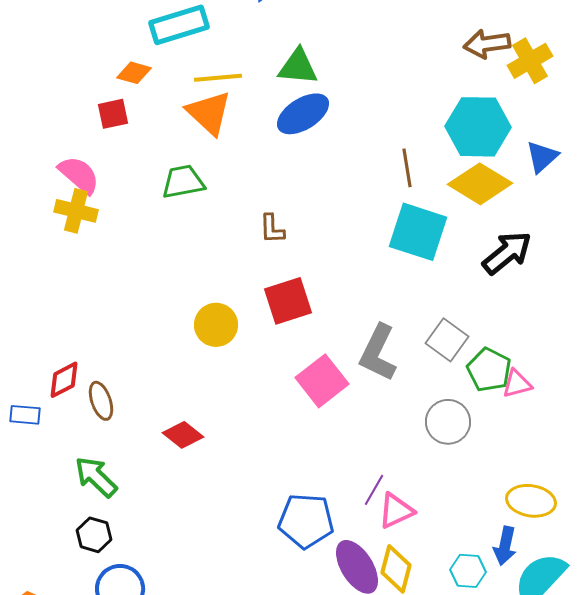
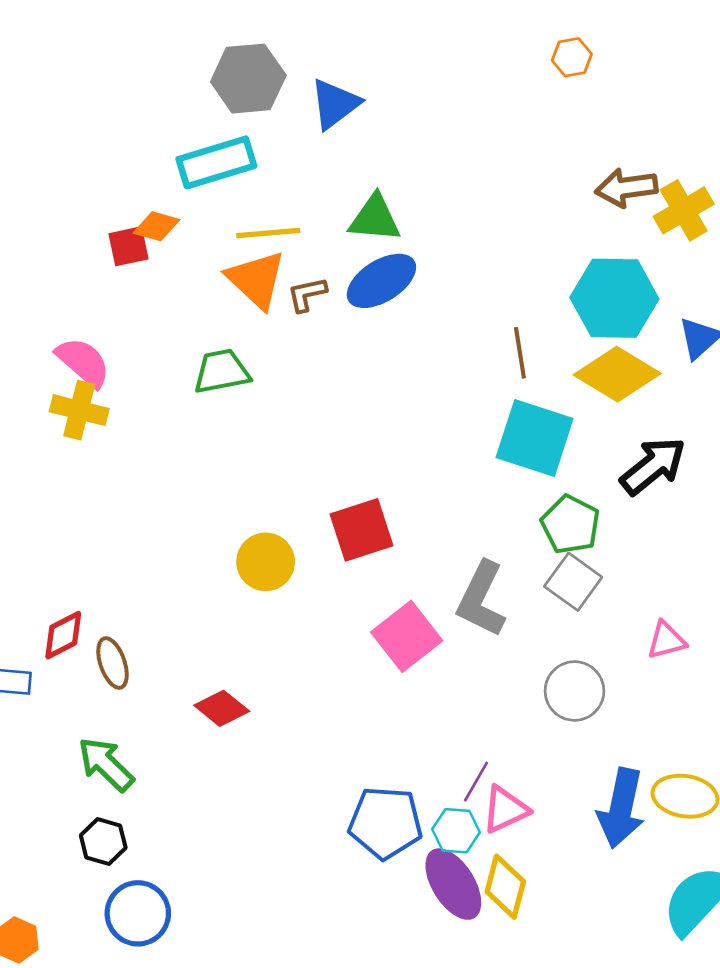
red square: (113, 114) -> (128, 246), moved
brown L-shape: (272, 229) -> (307, 294), moved, turned 80
green pentagon: (489, 370) -> (571, 525), moved
blue arrow: (505, 546) -> (621, 808), moved, size x1.5
cyan hexagon: (468, 571) -> (456, 831), moved

